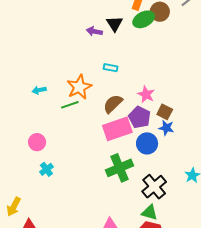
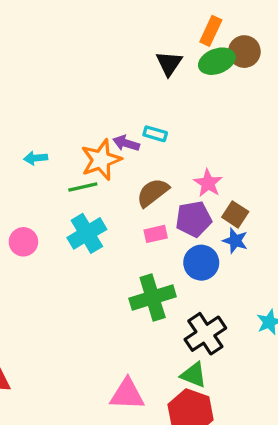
purple arrow: (94, 31) -> (126, 143), moved
purple pentagon: (140, 117) -> (194, 219), turned 30
pink rectangle: (117, 129) -> (156, 234), size x0.5
cyan cross: (46, 169) -> (87, 233), moved, size x1.6

